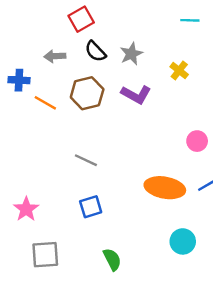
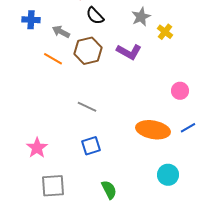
gray star: (131, 54) -> (141, 17), moved
gray arrow: (55, 56) -> (61, 32), moved, turned 30
blue cross: (19, 80) -> (31, 20), moved

